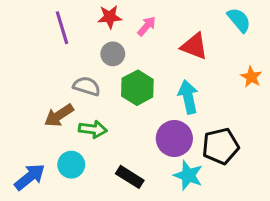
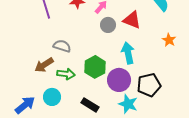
gray circle: (113, 54) -> (108, 25), moved
green hexagon: (137, 88) -> (95, 67), moved

